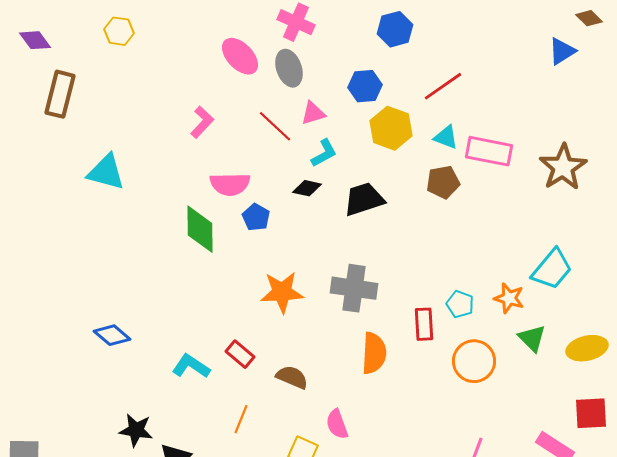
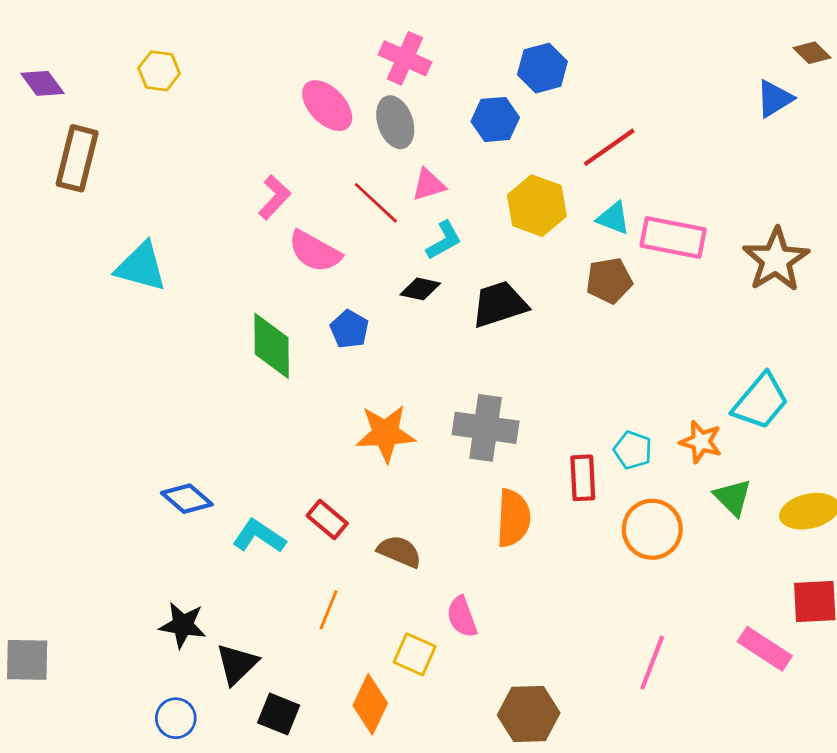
blue hexagon: (365, 86) -> (495, 119), moved
pink semicircle: (230, 184) -> (315, 251), moved, turned 30
blue diamond: (112, 335) -> (187, 499), moved

